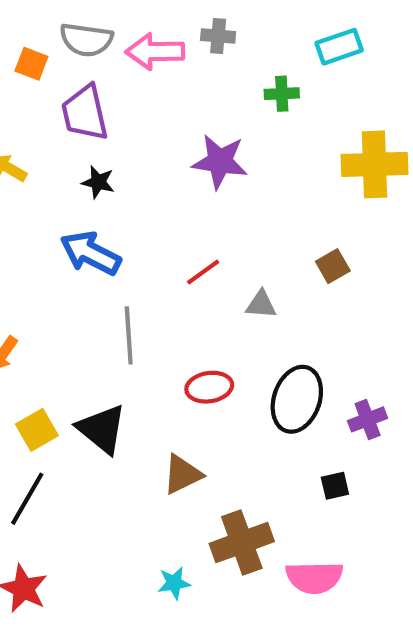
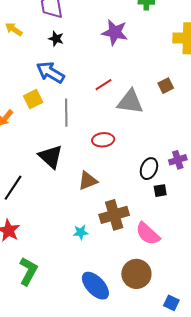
gray triangle: (261, 304) -> (130, 102), size x1.8
black ellipse: (297, 399) -> (149, 169), moved, size x0.7
yellow square: (37, 430) -> (33, 99), moved
pink semicircle: (314, 577) -> (148, 234), turned 40

